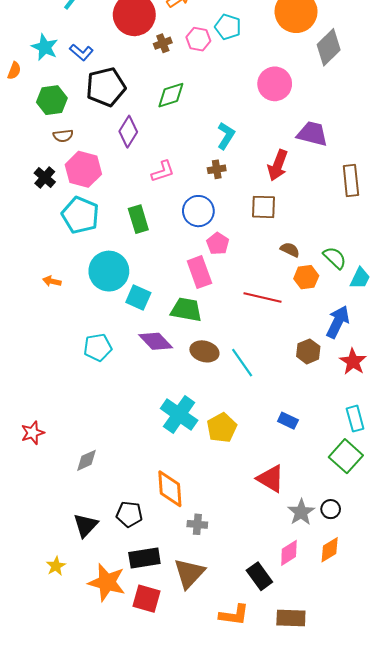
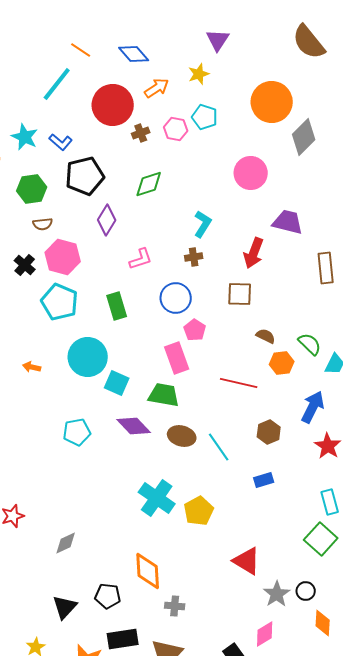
brown hexagon: (308, 351) -> (269, 432), moved
blue rectangle: (288, 421) -> (264, 480), moved, turned -42
orange diamond: (330, 550) -> (323, 623), moved, turned -56

